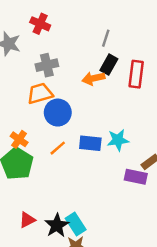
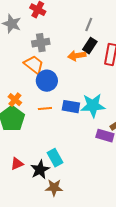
orange trapezoid: (40, 94) -> (34, 65), turned 50
cyan star: (118, 140) -> (93, 106), size x1.4
orange line: (58, 148) -> (45, 109), turned 32
cyan rectangle: (76, 224) -> (55, 158), moved

